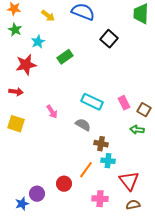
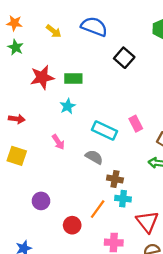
cyan star: (38, 42) -> (68, 106), moved
green rectangle: (65, 57) -> (73, 79), turned 35
red star: (26, 65) -> (42, 77), moved
pink rectangle: (124, 103) -> (136, 124), moved
purple circle: (37, 194) -> (41, 201), moved

